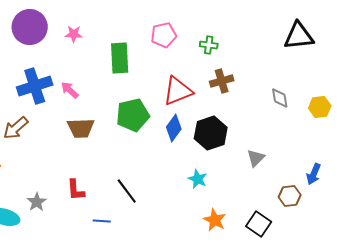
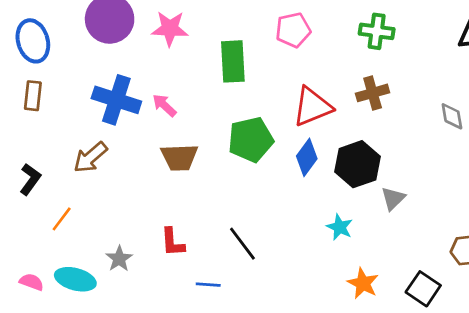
pink star: (74, 34) -> (170, 29), size x1.5
green cross: (209, 45) -> (377, 31), moved, size x1.4
blue cross: (35, 86) -> (116, 100), turned 36
gray triangle: (256, 158) -> (393, 198), moved

